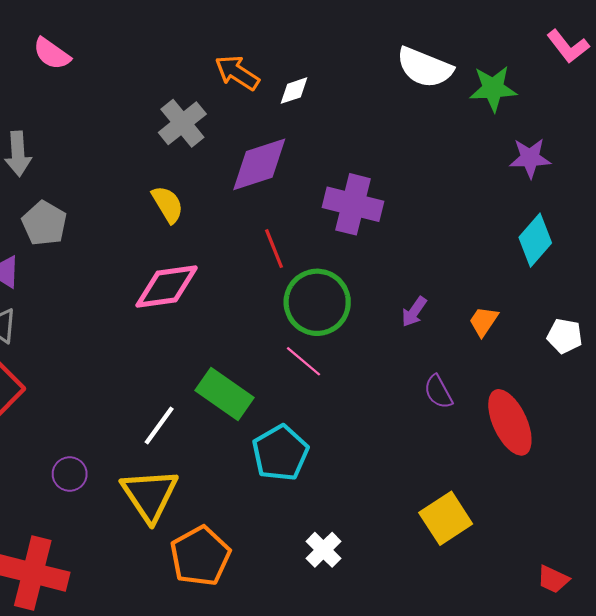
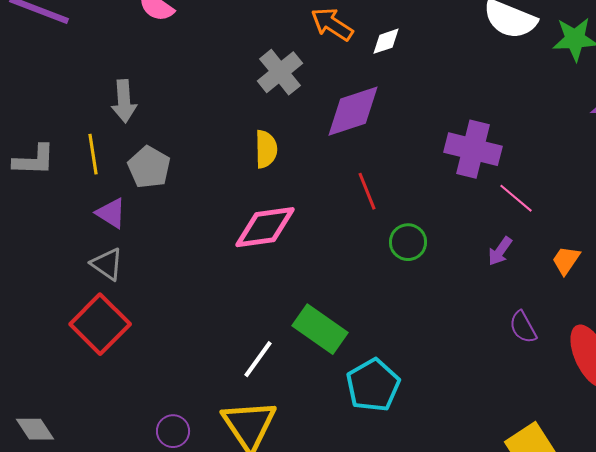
yellow semicircle: (168, 204) -> (266, 149), turned 30
purple cross: (353, 204) -> (473, 149), moved
green circle: (317, 302) -> (408, 242), size x0.6
pink line: (303, 361) -> (516, 198), moved
purple circle: (70, 474) -> (173, 431), moved

